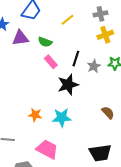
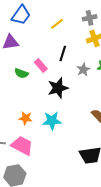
green semicircle: (45, 42) -> (21, 73), moved
black line: (76, 59) -> (63, 53), moved
pink trapezoid: (47, 149) -> (22, 146), moved

